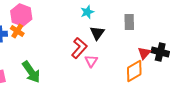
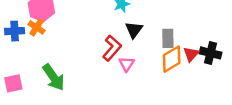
gray rectangle: (129, 22) -> (168, 38), moved
orange diamond: (134, 71) -> (172, 59), moved

